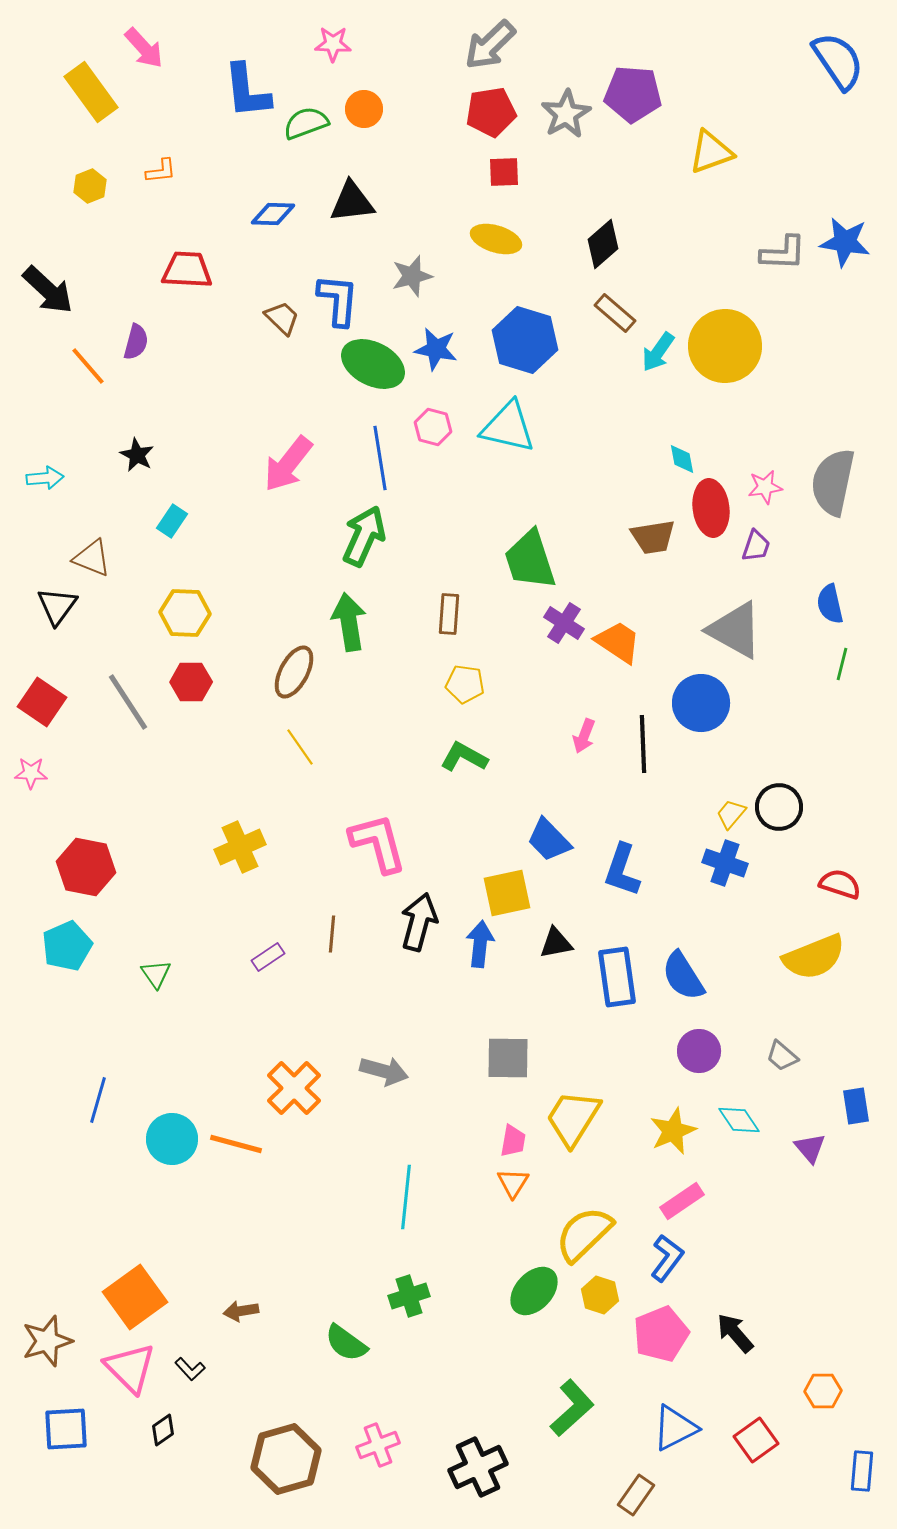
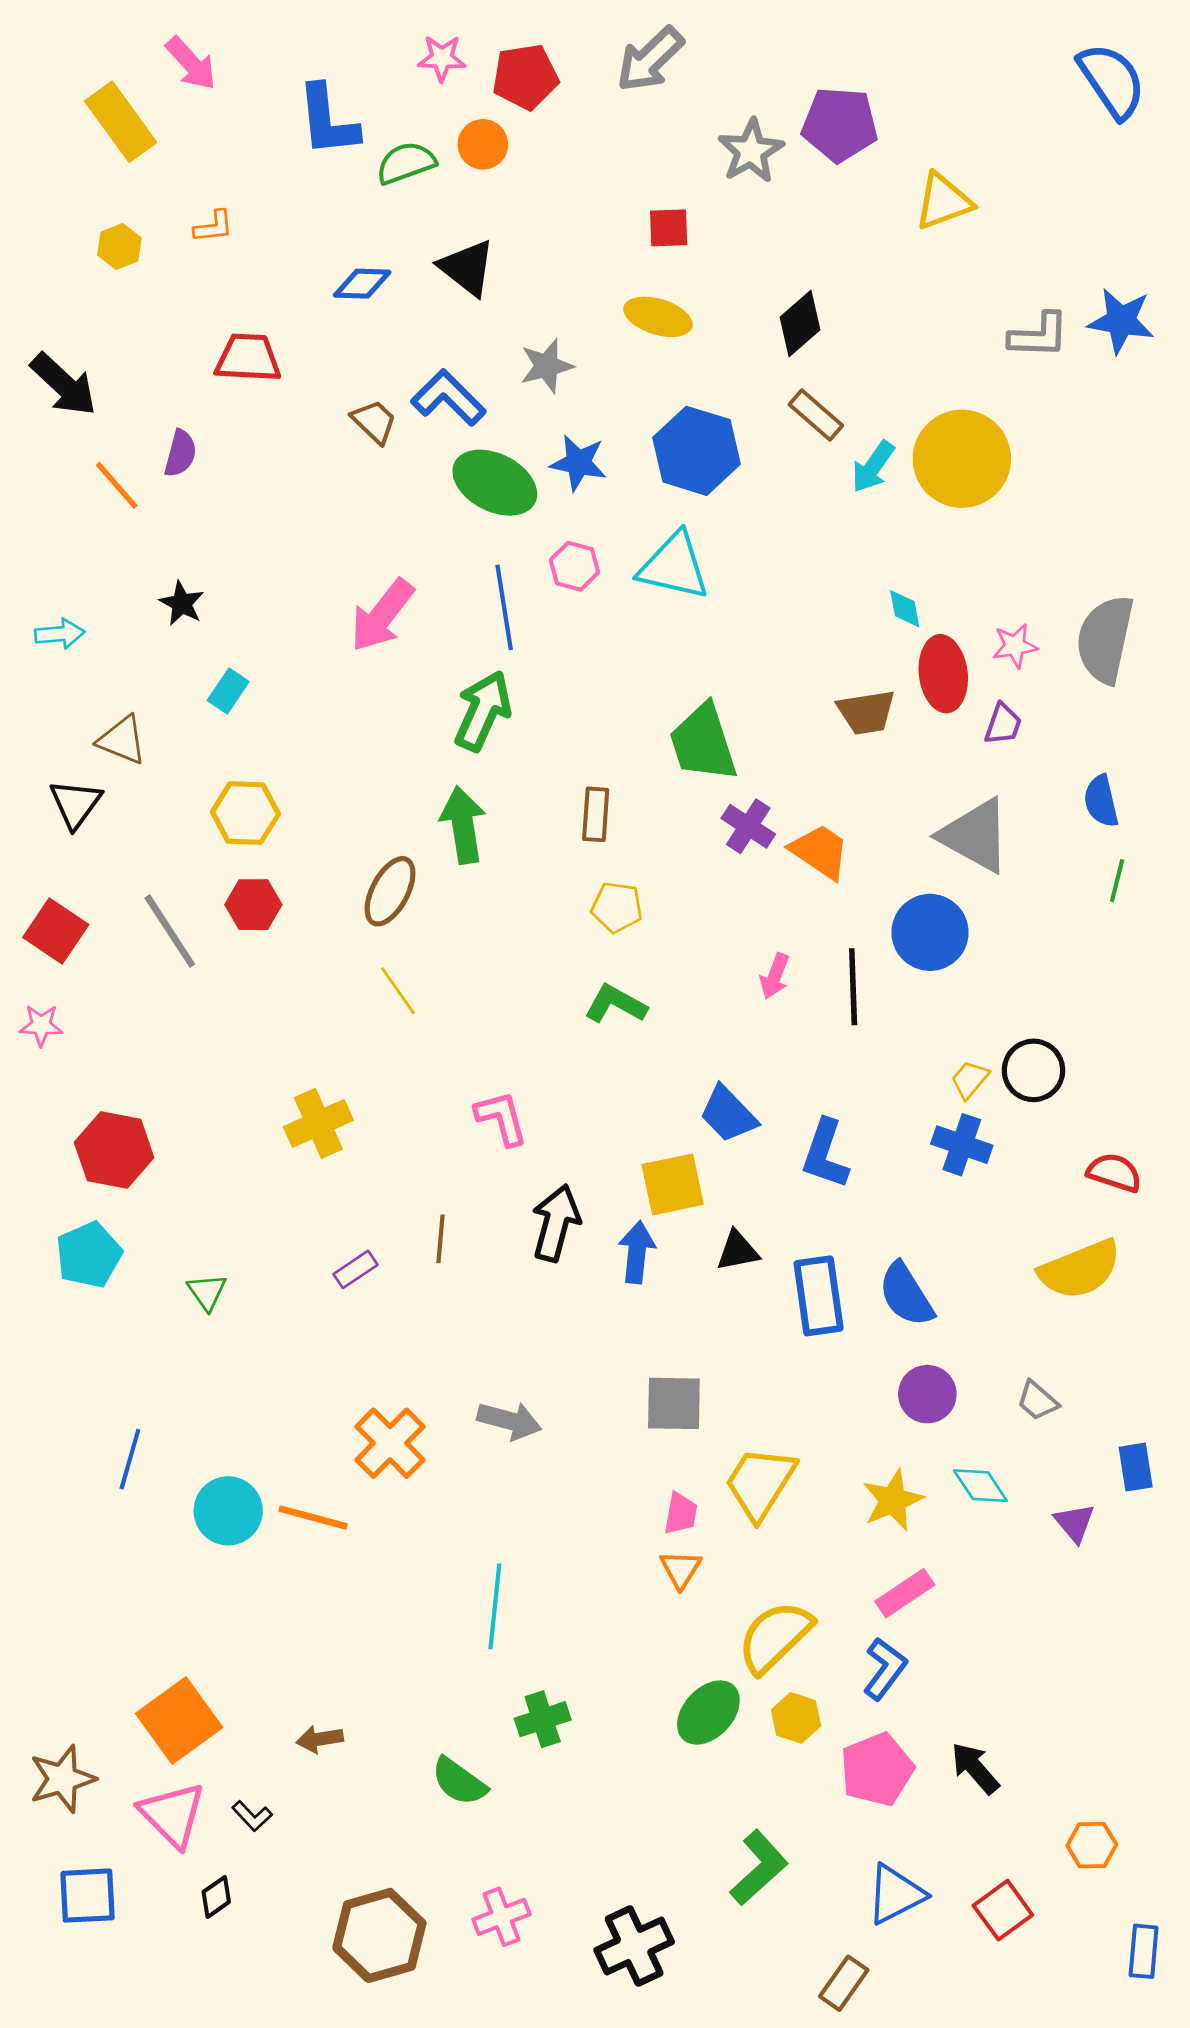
red pentagon: (491, 112) -> (525, 77), moved
black triangle: (352, 202) -> (467, 268), turned 45
blue L-shape: (338, 300) -> (448, 398), turned -50
pink L-shape: (378, 843) -> (501, 1118), size x0.7
cyan line: (406, 1197) -> (495, 1606), moved

